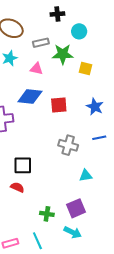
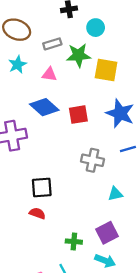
yellow square: (85, 69) -> (106, 70), size x1.5
blue diamond: (30, 97) -> (44, 107), turned 40
blue star: (95, 107) -> (120, 113), size x1.4

